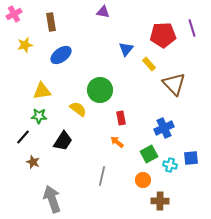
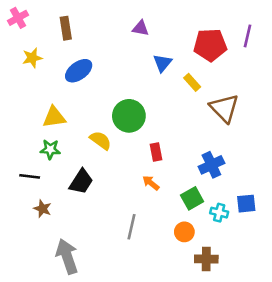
purple triangle: (103, 12) -> (141, 28), moved
purple line: (192, 28) -> (248, 36), turned 30
black line: (23, 137) -> (30, 176), turned 56

